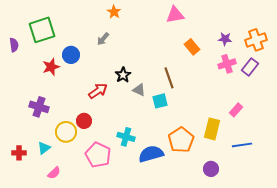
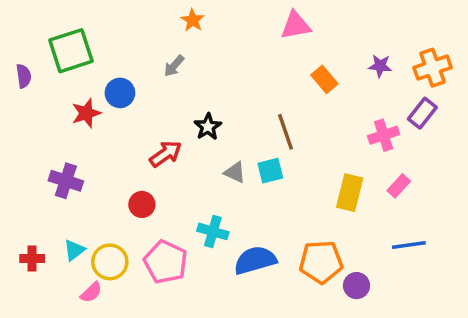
pink cross: (227, 64) -> (384, 135), moved
gray triangle: (139, 90) -> (235, 172), moved
yellow rectangle: (212, 129) -> (350, 193), moved
yellow circle: (66, 132) -> (110, 262), moved
orange pentagon: (181, 140) -> (321, 262), moved, turned 30

